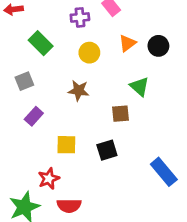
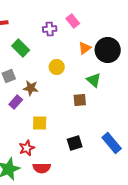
black circle: (158, 46) -> (108, 50), size x1.6
yellow circle: (89, 53) -> (57, 67), moved
brown star: (79, 91) -> (31, 88), moved
black square: (107, 150) -> (75, 143), moved

